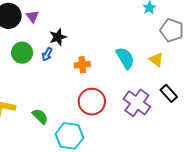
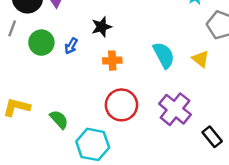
black star: (58, 37) -> (102, 27), moved
black rectangle: (169, 93) -> (212, 137), moved

